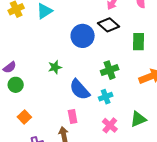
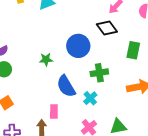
blue circle: (83, 36) -> (78, 46), moved
cyan cross: (106, 97) -> (90, 98), turned -32

